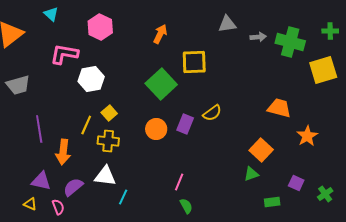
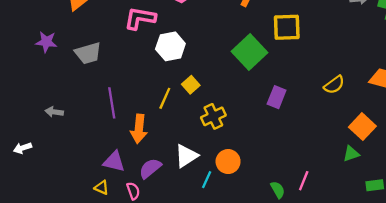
yellow semicircle: (212, 113) -> (334, 85), moved
orange circle: (156, 129) -> (228, 162), moved
yellow cross: (108, 141) -> (213, 116), moved, turned -30
white triangle: (105, 176) -> (186, 156), turned -40
pink line: (179, 182) -> (304, 181), moved

